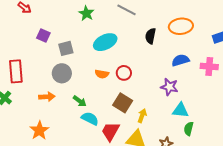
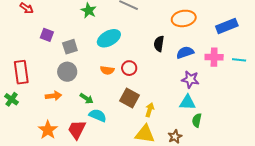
black semicircle: (150, 36) -> (159, 44), moved
purple star: (169, 87) -> (190, 79), moved
red trapezoid: (110, 131) -> (77, 130), moved

